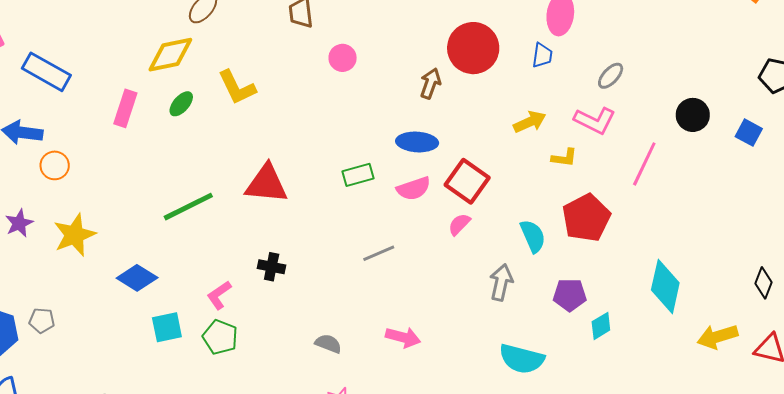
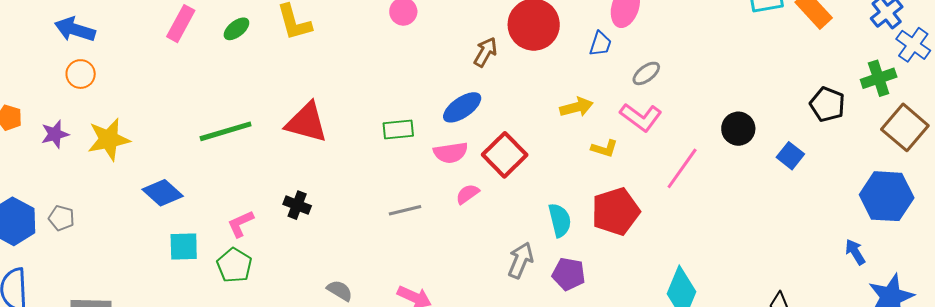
gray ellipse: (611, 76) -> (646, 73), moved
blue ellipse: (417, 142) -> (462, 107), turned -48
orange circle: (55, 165) -> (81, 74), moved
purple star: (19, 223) -> (55, 134), moved
pink semicircle: (459, 224) -> (467, 194), moved
purple pentagon: (570, 295) -> (569, 274), moved

